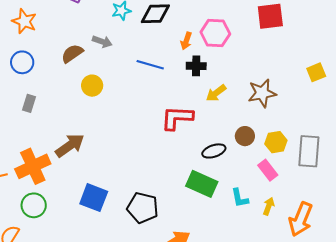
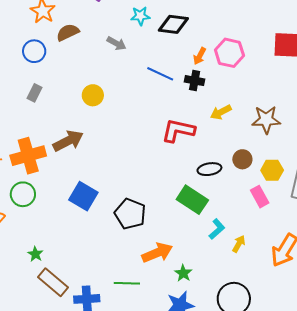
brown semicircle: (72, 53) -> (68, 32), moved
black cross: (196, 66) -> (195, 81), moved
yellow circle: (92, 86) -> (93, 95), moved
cyan L-shape: (240, 198) -> (217, 229), moved, turned -130
yellow arrow: (269, 206) -> (239, 244), moved

